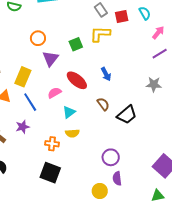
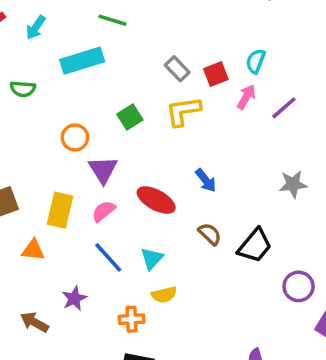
cyan semicircle: (145, 13) -> (256, 61), turned -120
pink arrow: (158, 33) -> (246, 97), moved
green square: (76, 44) -> (130, 117), moved
purple line: (160, 54) -> (284, 108), moved
pink semicircle: (54, 93) -> (104, 211), moved
blue line: (30, 102) -> (108, 257), moved
purple circle: (111, 157) -> (299, 286), moved

